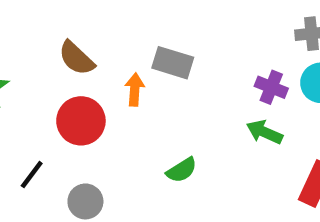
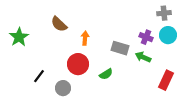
gray rectangle: (173, 63) -> (120, 48), moved
red circle: (81, 121) -> (78, 64), moved

